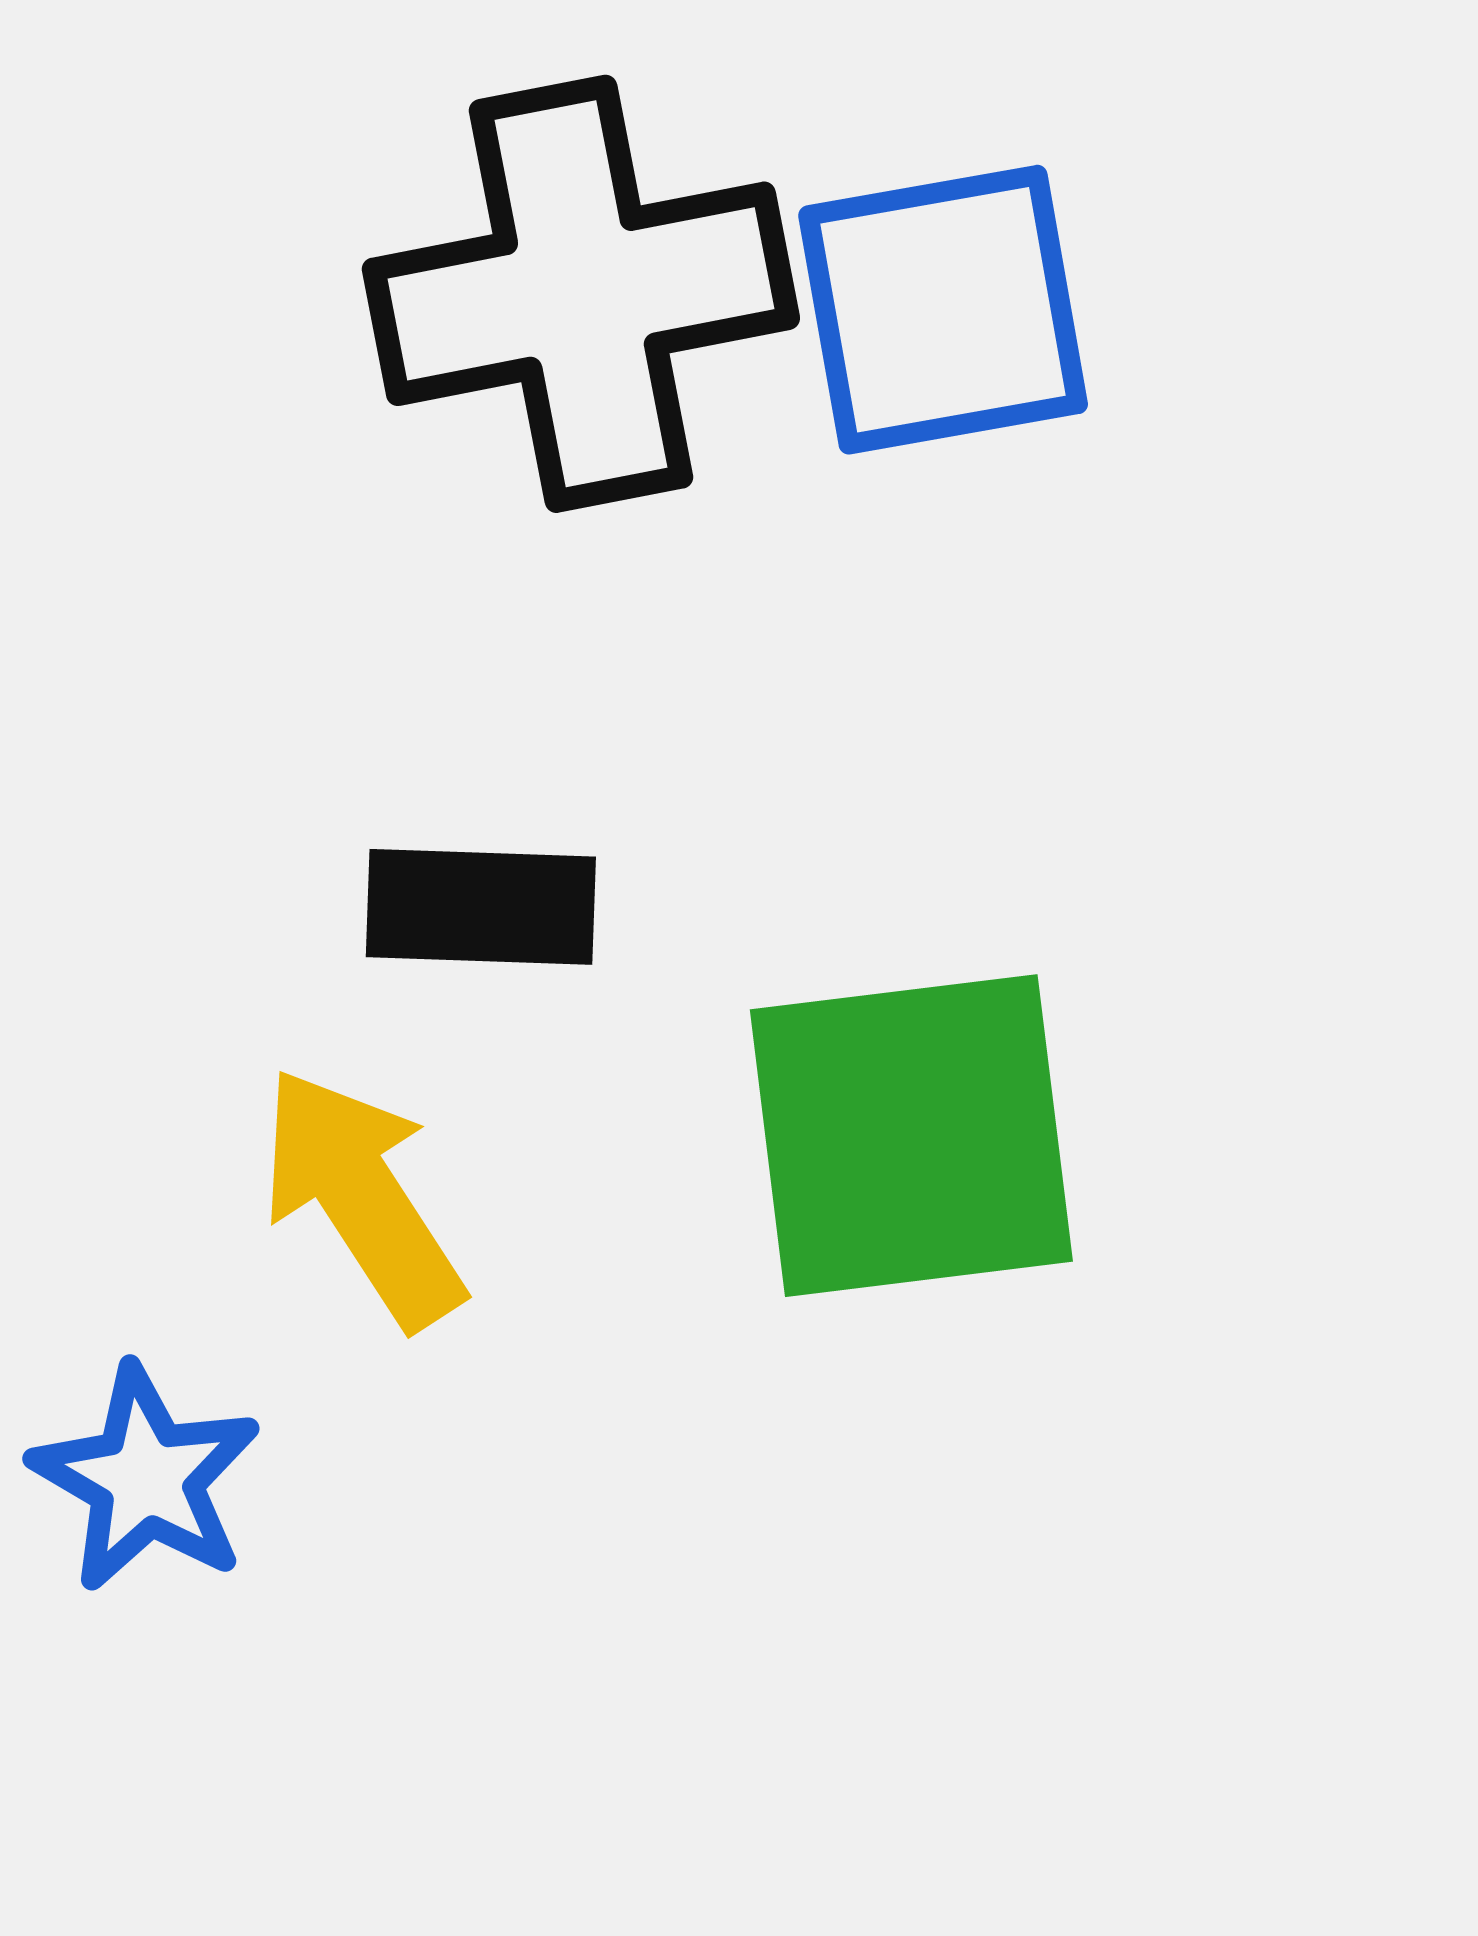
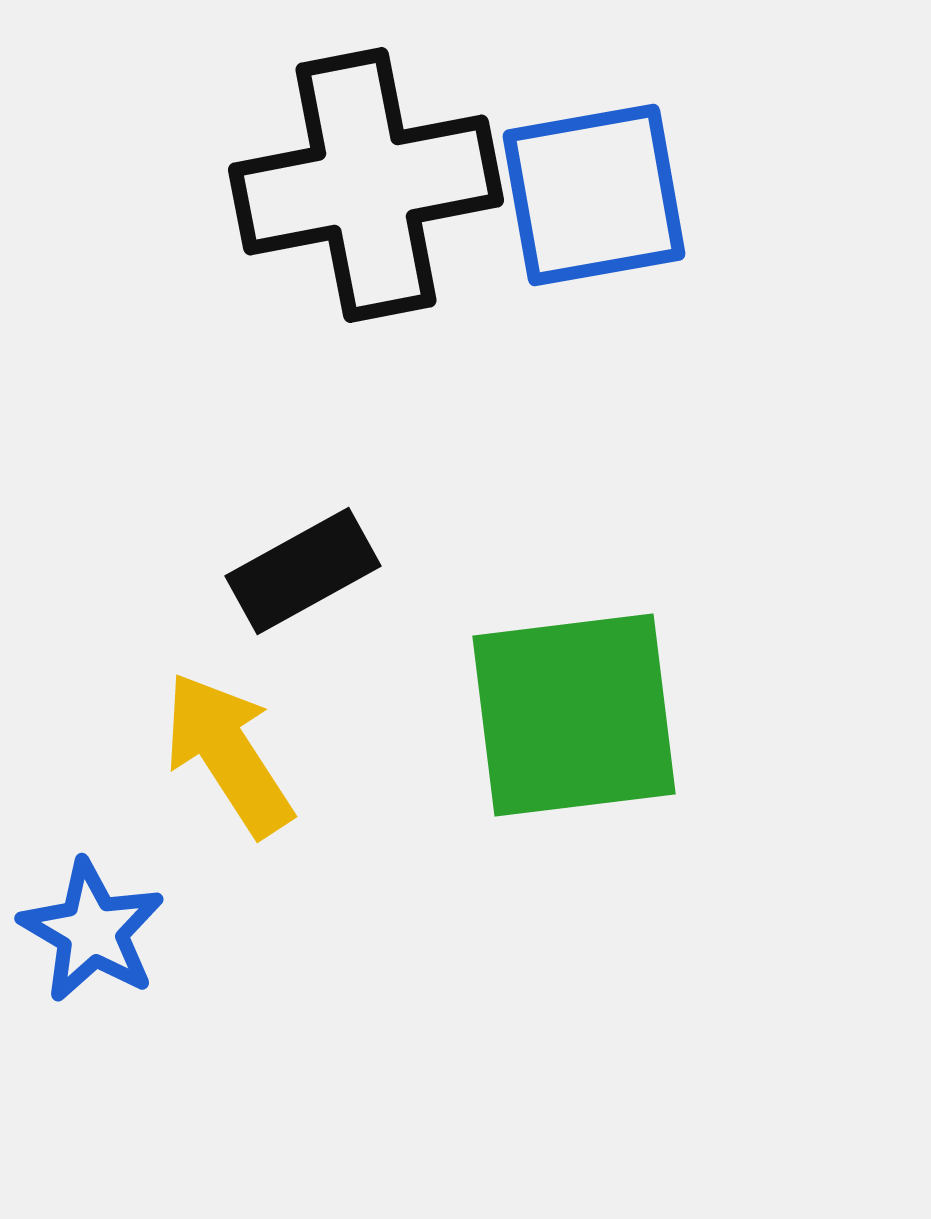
black rectangle: (481, 907) -> (303, 571), turned -31

